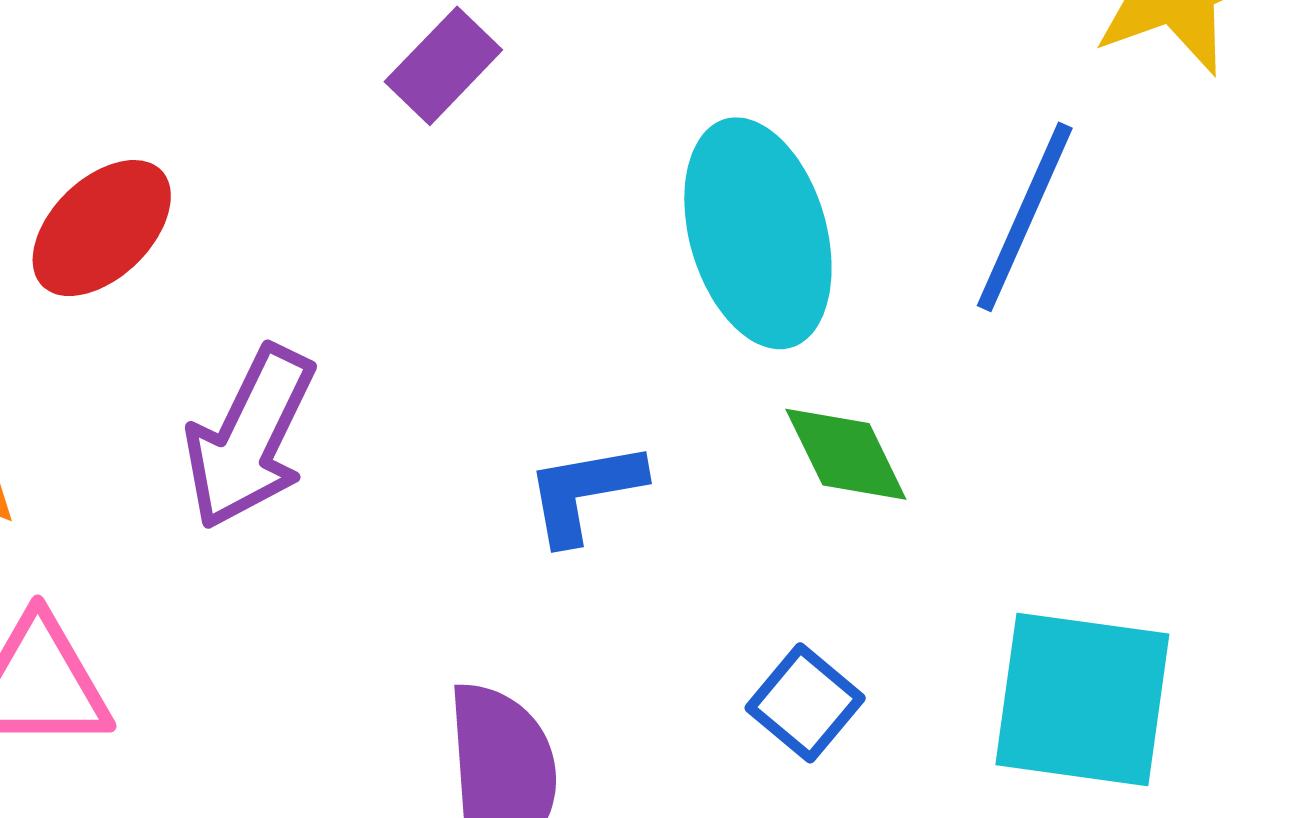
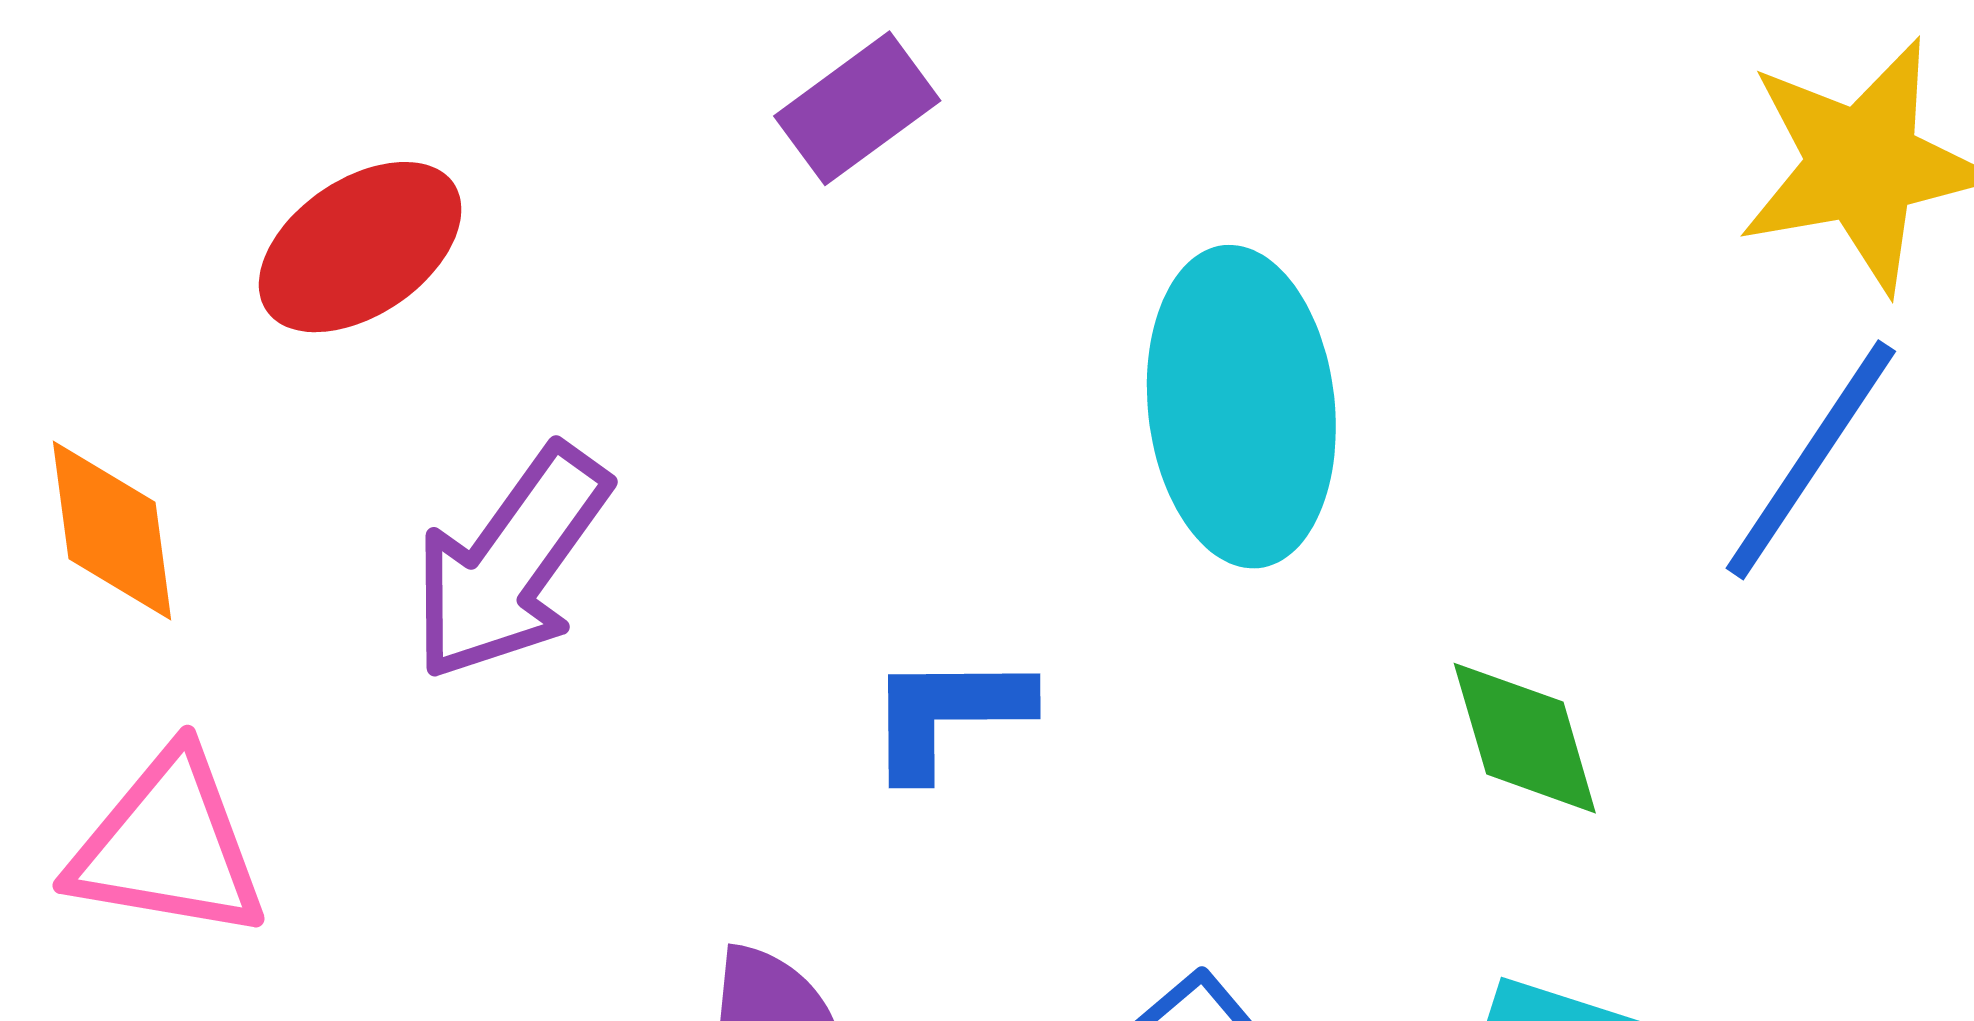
blue line: (1025, 217) -> (1811, 460), moved
green diamond: (846, 454) -> (1525, 738), moved

